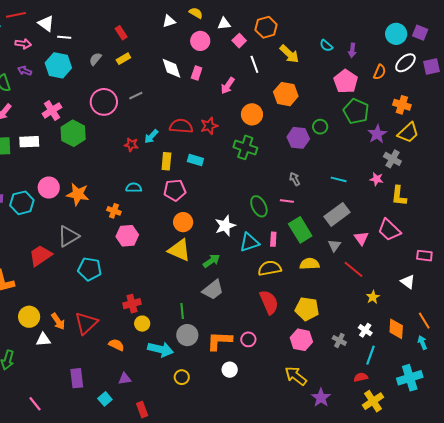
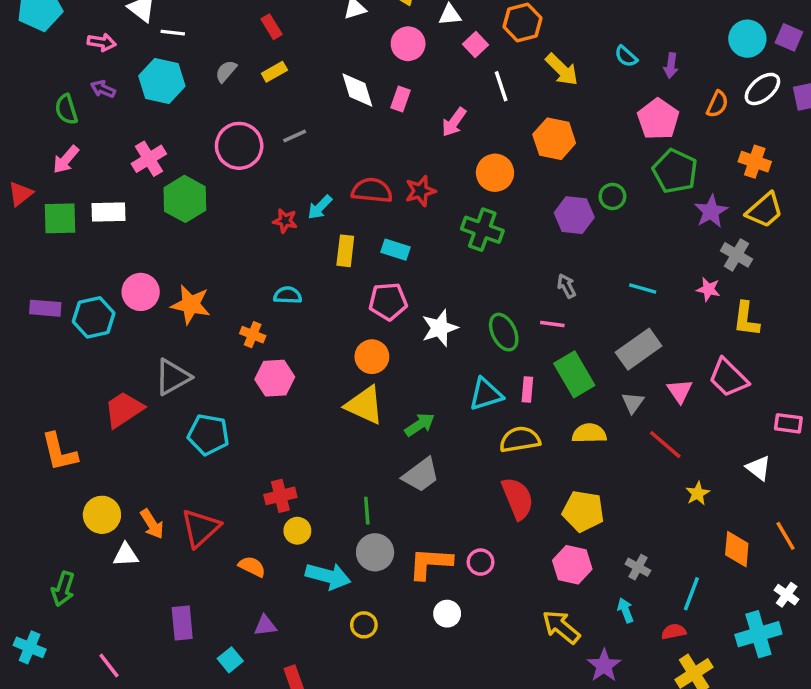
pink pentagon: (175, 190) -> (388, 301), moved
white star: (225, 226) -> (440, 328), moved
white cross: (365, 330) -> (787, 595), moved
cyan arrow: (422, 343) -> (625, 610), moved

